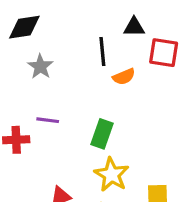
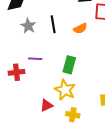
black line: (102, 52) -> (53, 24), moved
yellow star: (112, 175) -> (65, 90), moved

